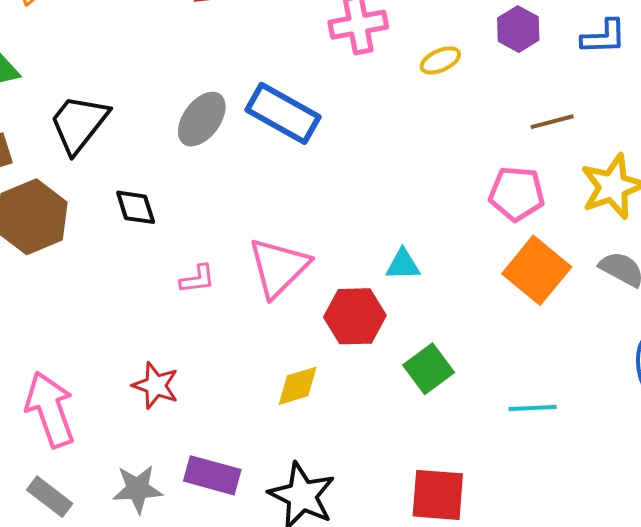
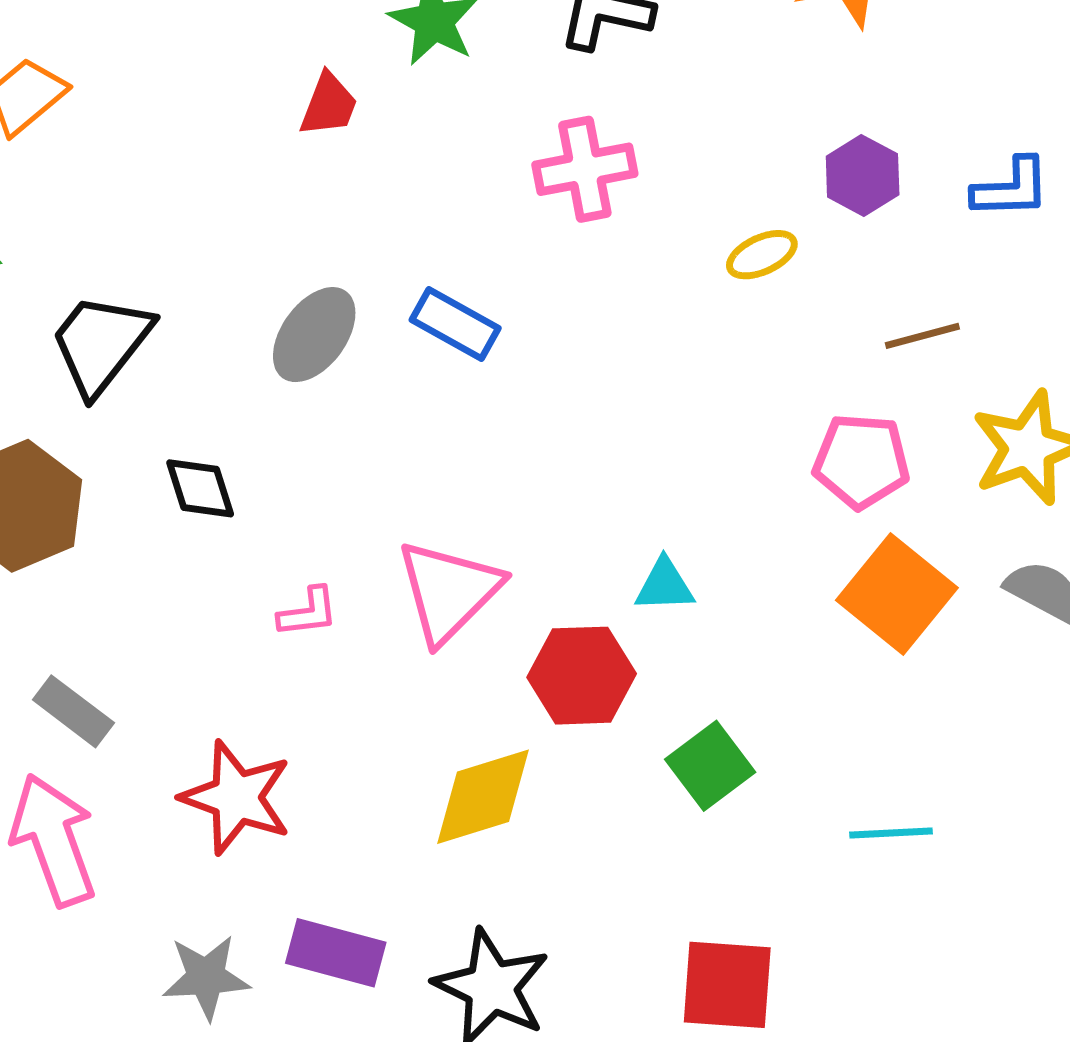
yellow ellipse: (440, 60) -> (762, 255), moved
blue rectangle: (283, 113) -> (455, 324), size x0.7
red star: (156, 385) -> (236, 797), size x1.4
yellow diamond: (298, 386) -> (483, 797), size x1.4
gray rectangle: (50, 497) -> (73, 711), moved

